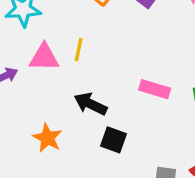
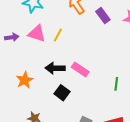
pink rectangle: (155, 89) -> (80, 69), moved
black arrow: (91, 104) -> (55, 68), turned -42

